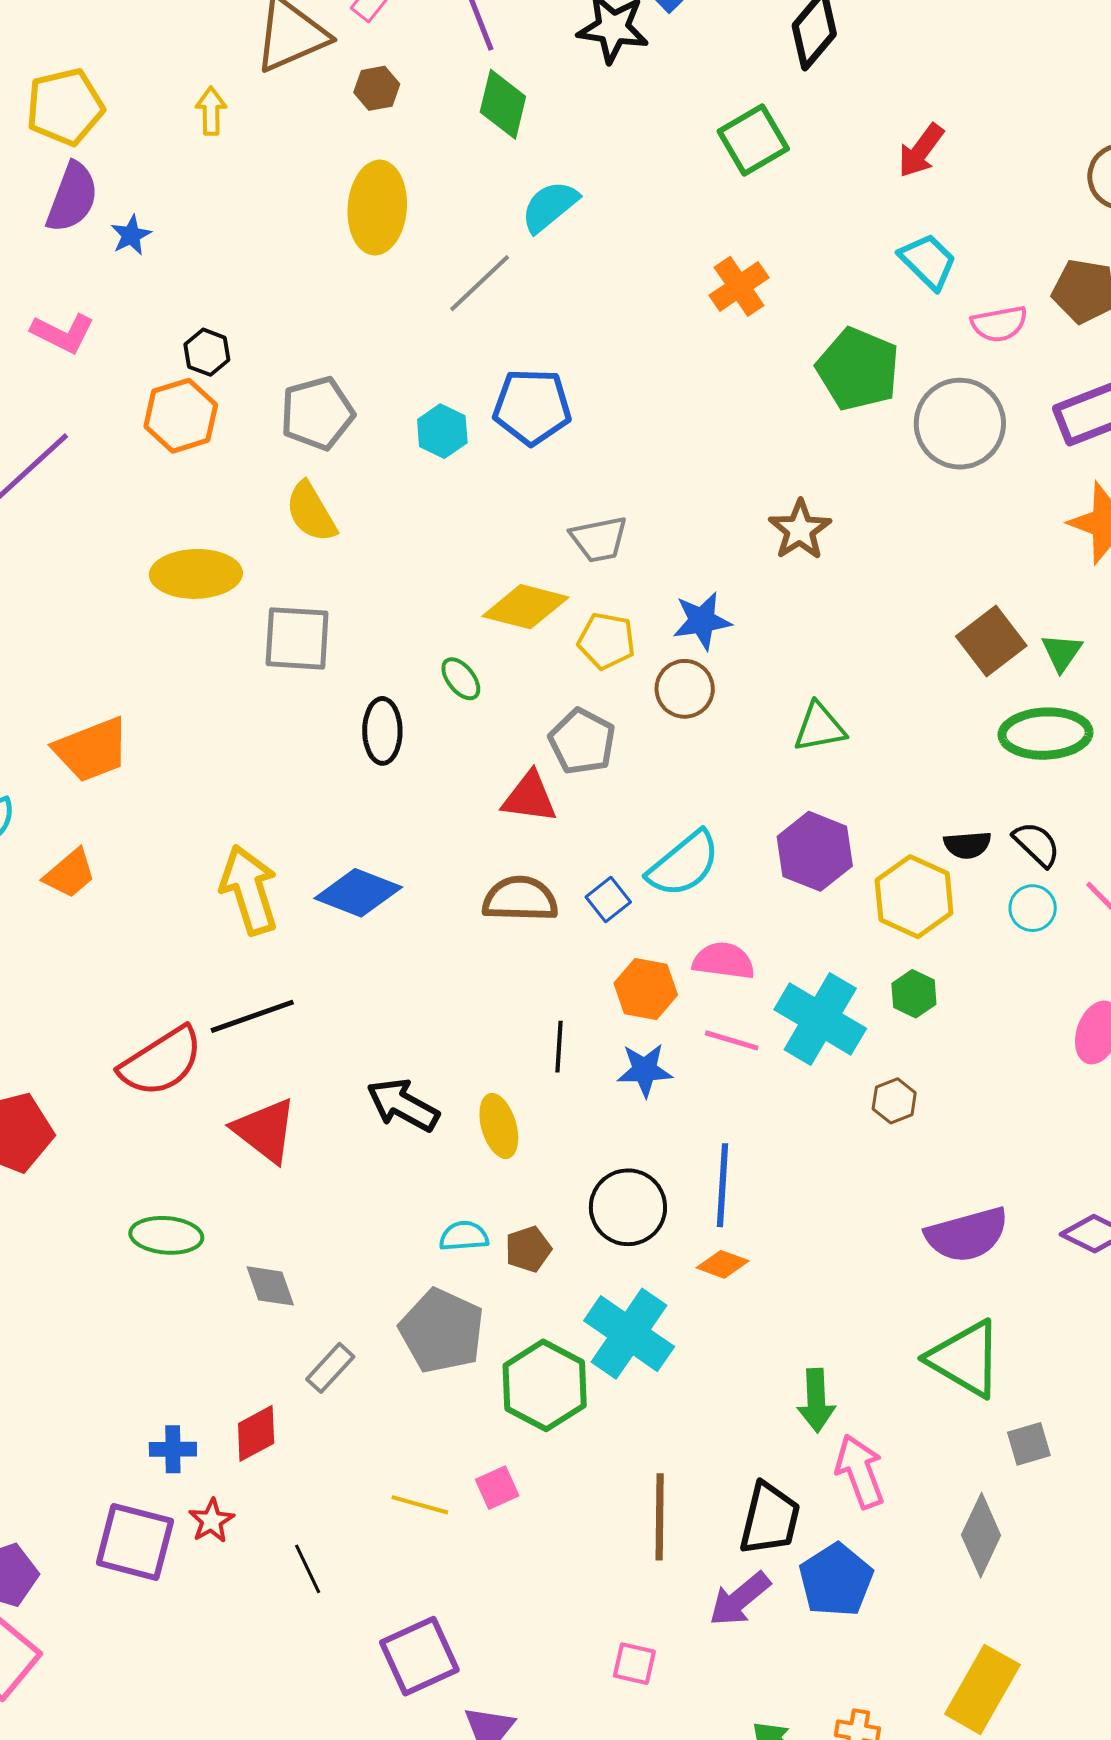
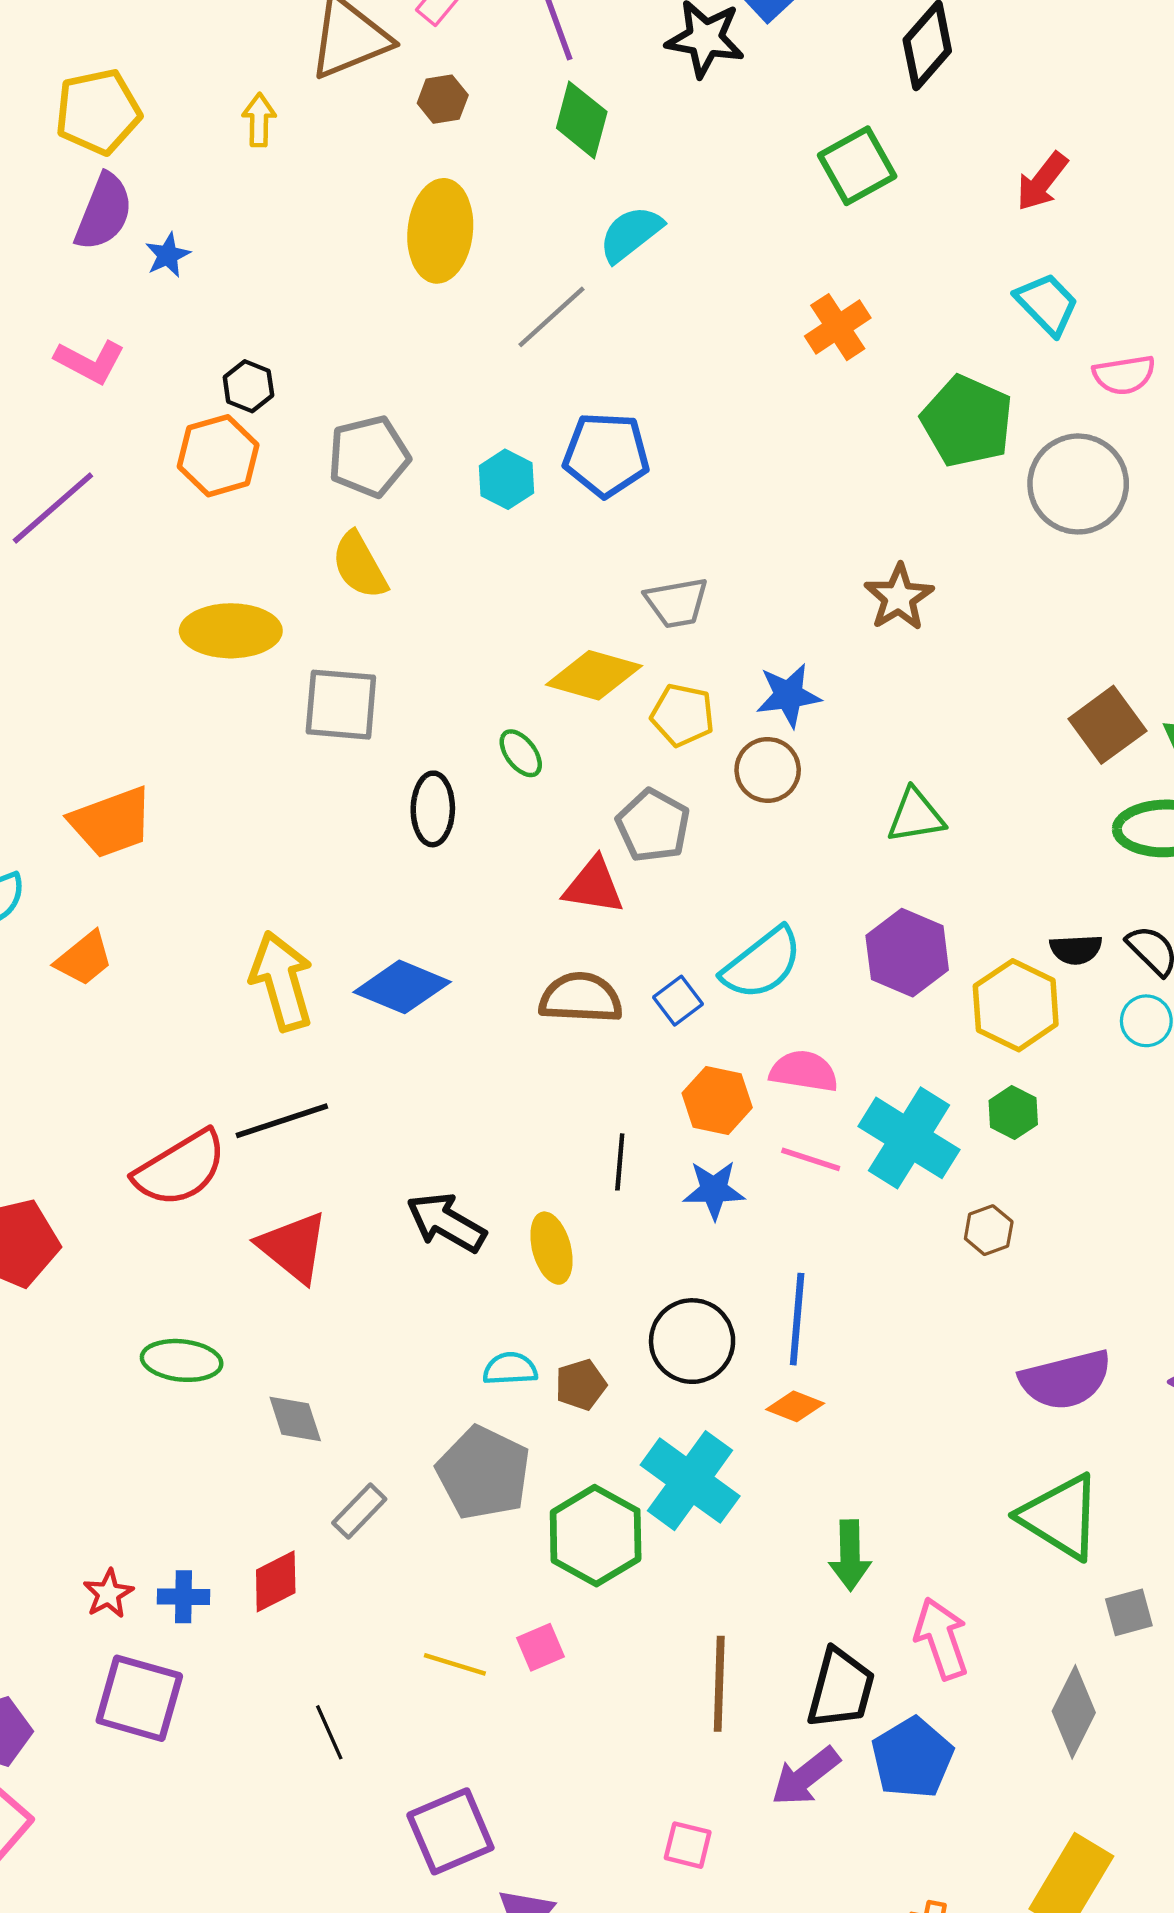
green arrow: (816, 1400) -> (850, 1555), moved
red star: (211, 1521) -> (108, 1594), moved

